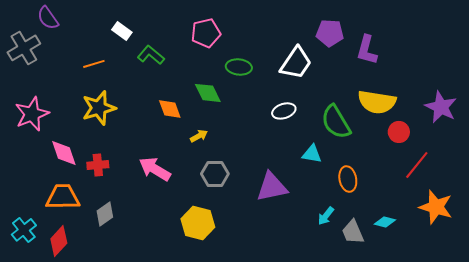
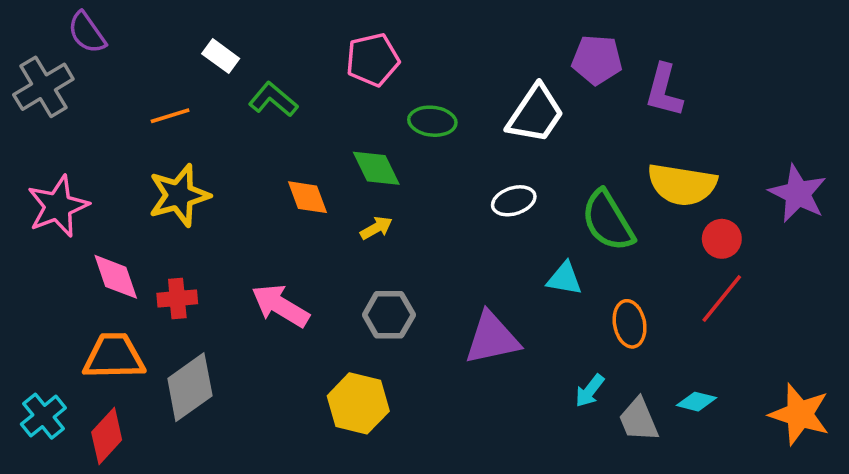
yellow arrow: (199, 136) -> (376, 228), moved
red line: (417, 165) -> (722, 298), moved
orange star: (436, 207) -> (800, 414), moved
gray diamond: (105, 214) -> (190, 387), size x1.5

